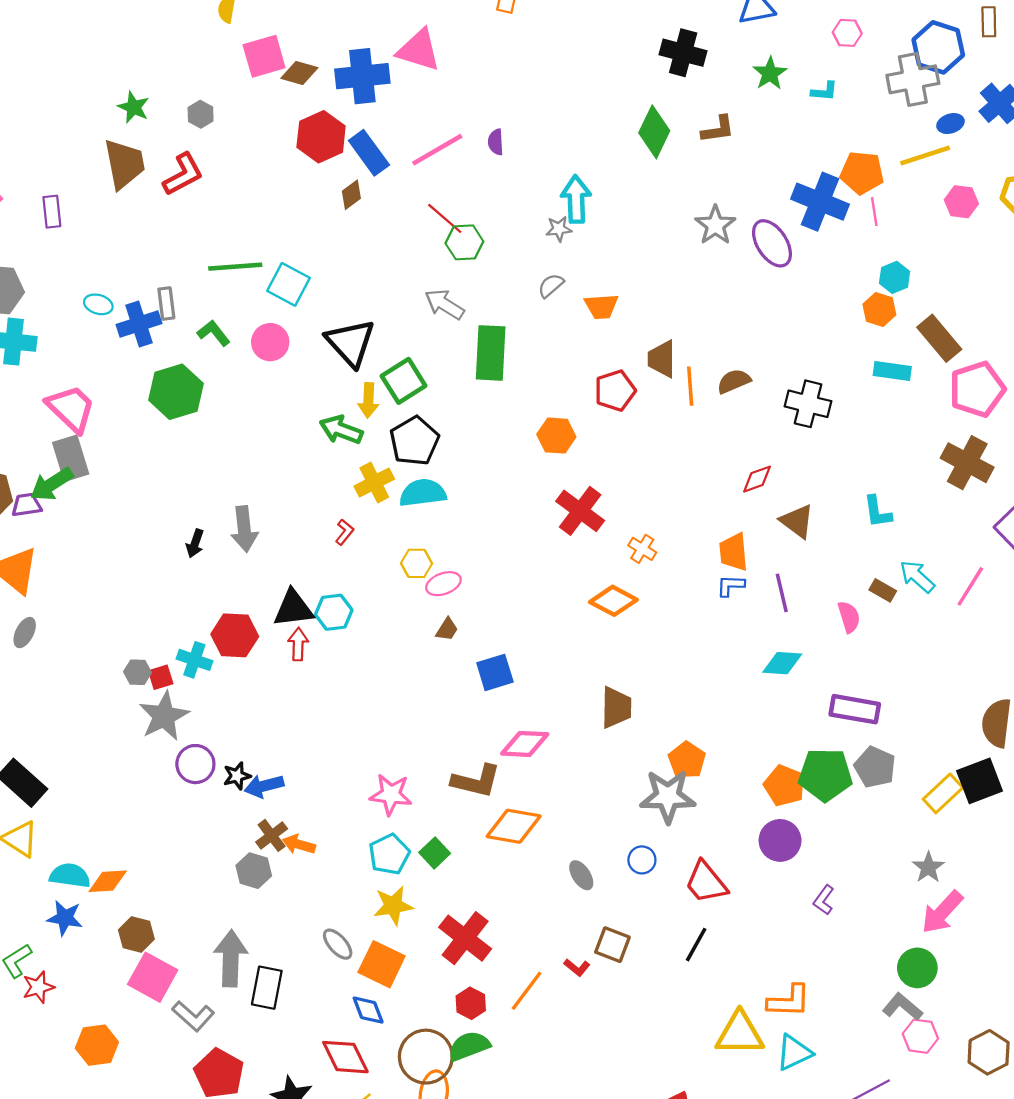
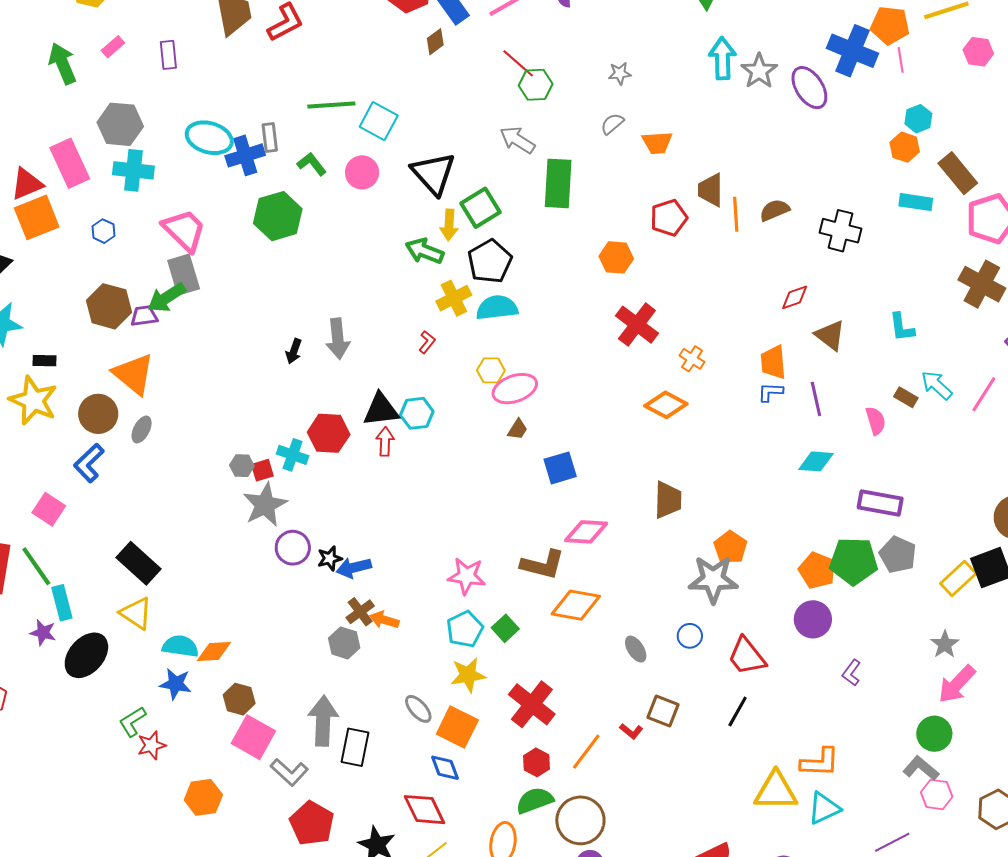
cyan arrow: (576, 199) -> (722, 58), moved
cyan ellipse: (98, 304) -> (209, 138), size x1.8
pink ellipse: (443, 584) -> (515, 389), size x1.4
brown circle: (426, 1057) -> (580, 820), moved

